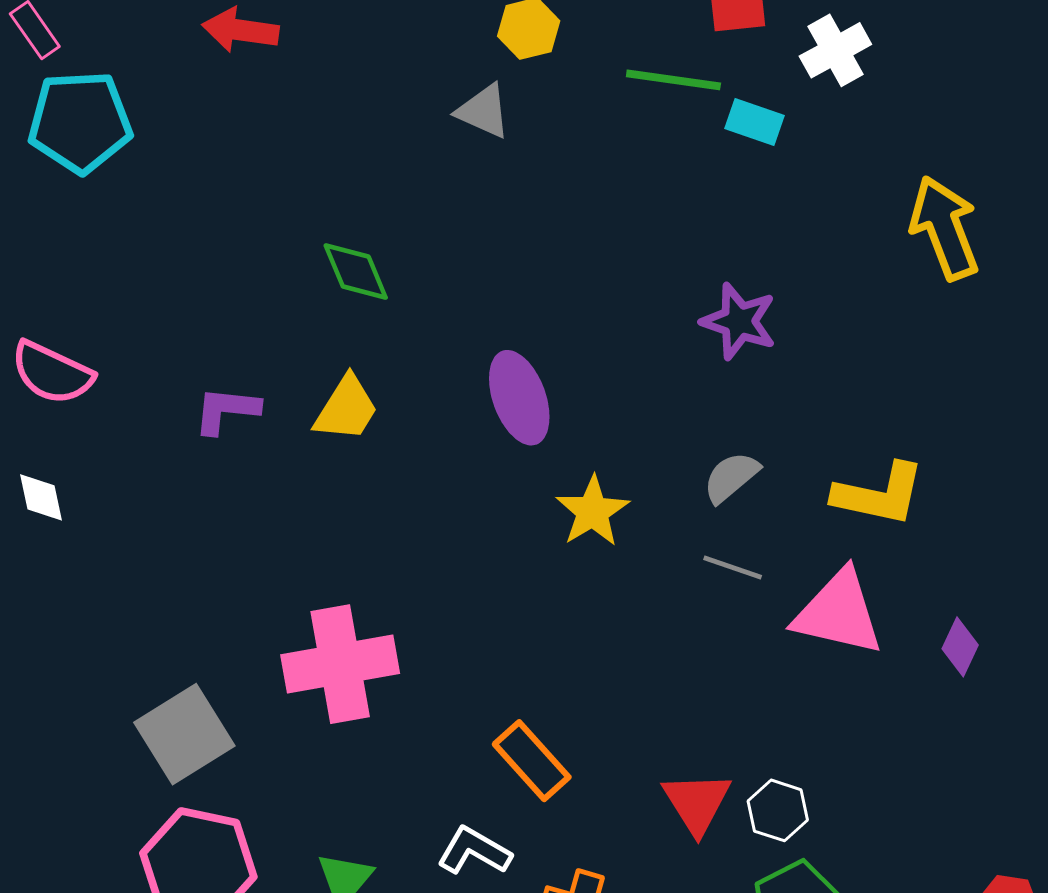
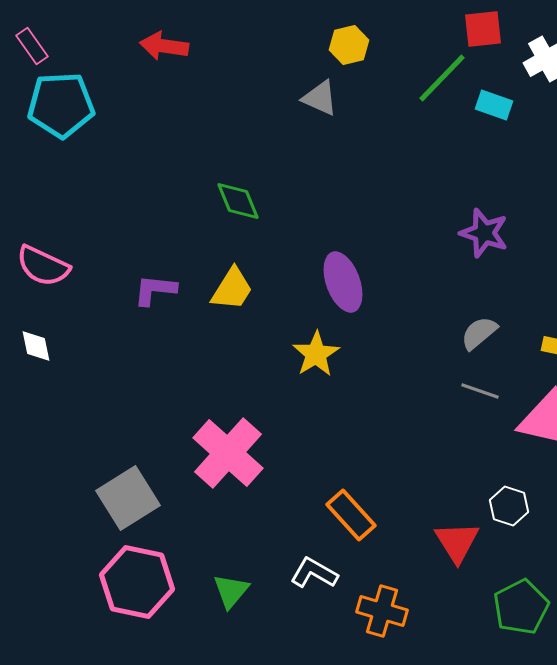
green line: (673, 80) -> (442, 78), turned -54
yellow star: (592, 511) -> (316, 354), moved
pink cross: (340, 664) -> (228, 453), turned -38
white hexagon: (778, 810) -> (509, 506), moved

